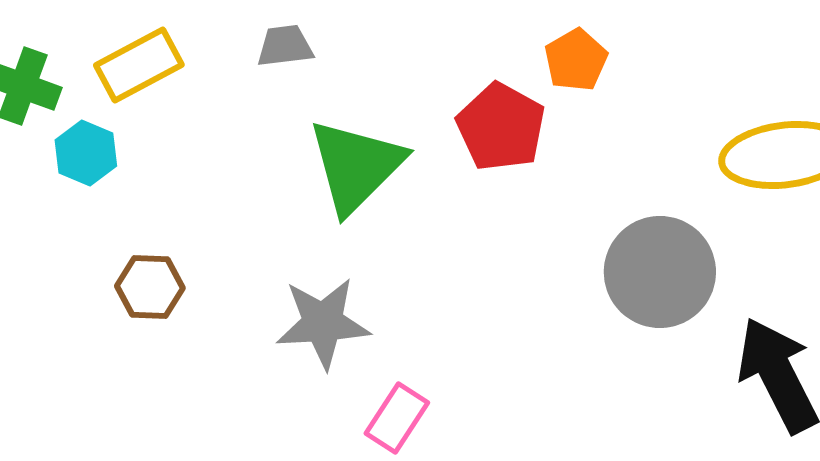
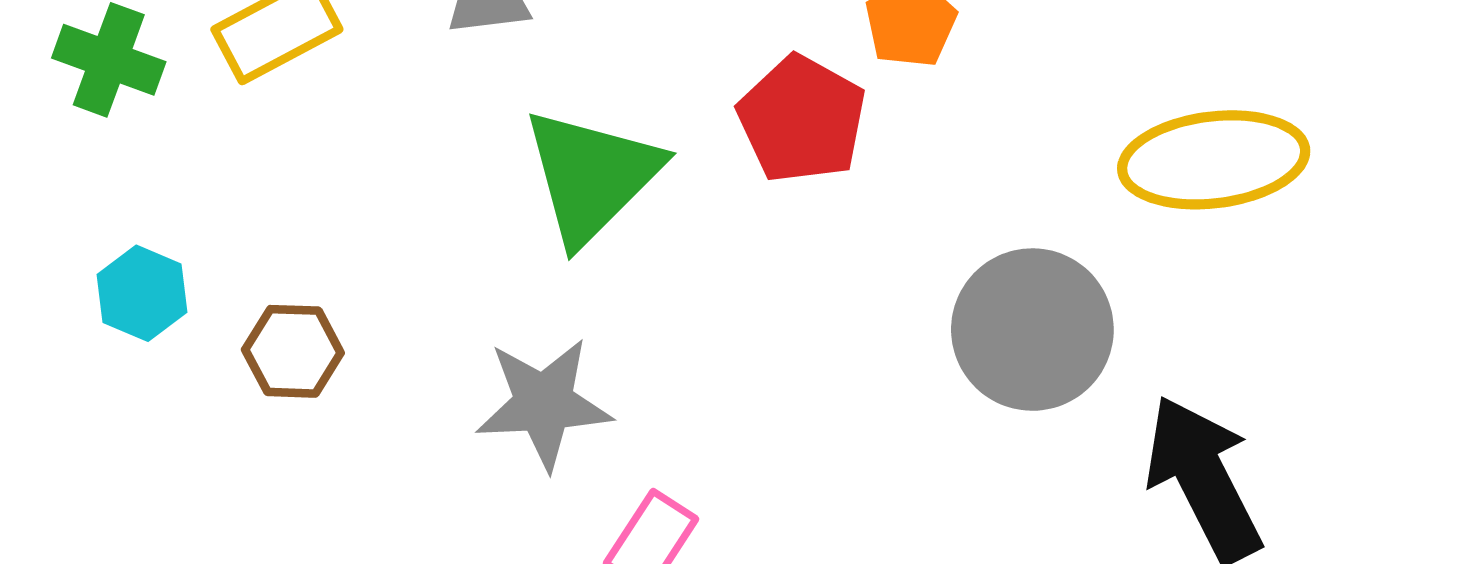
cyan hexagon: (86, 153) -> (142, 293), moved

